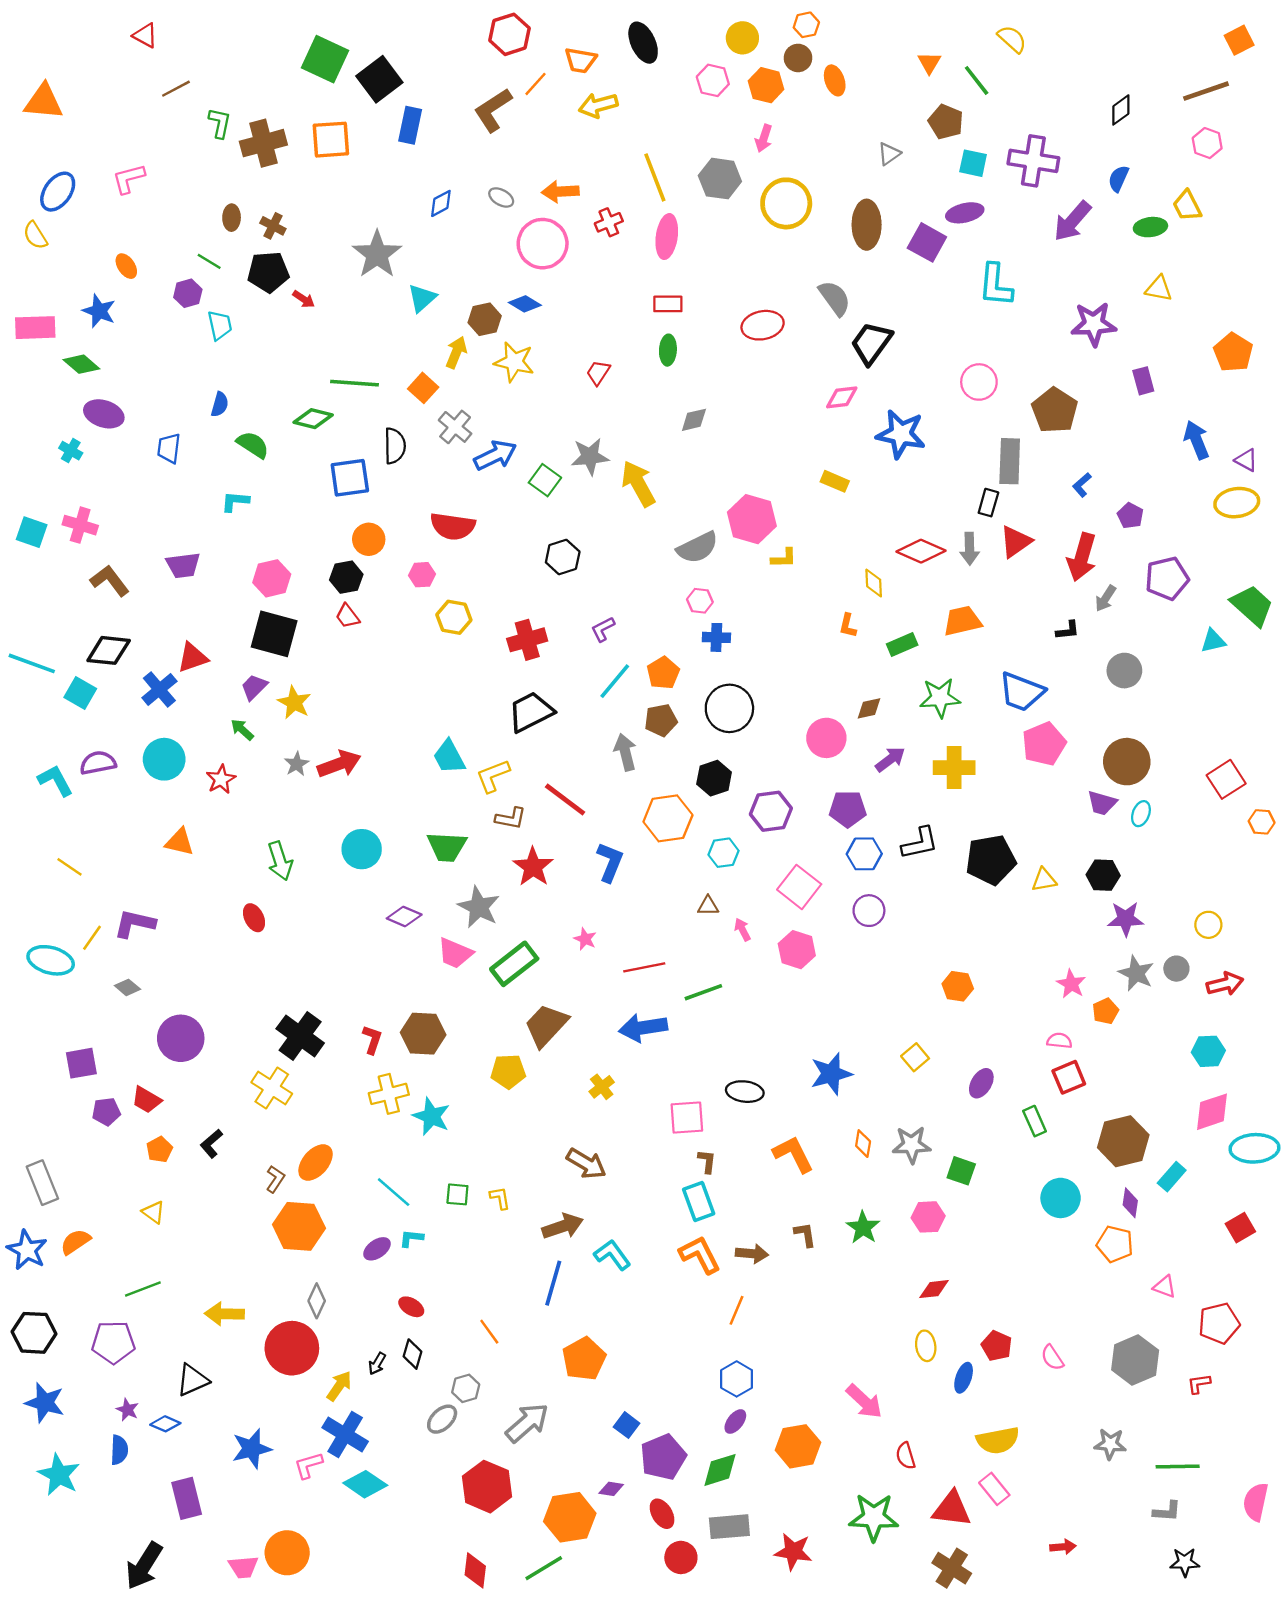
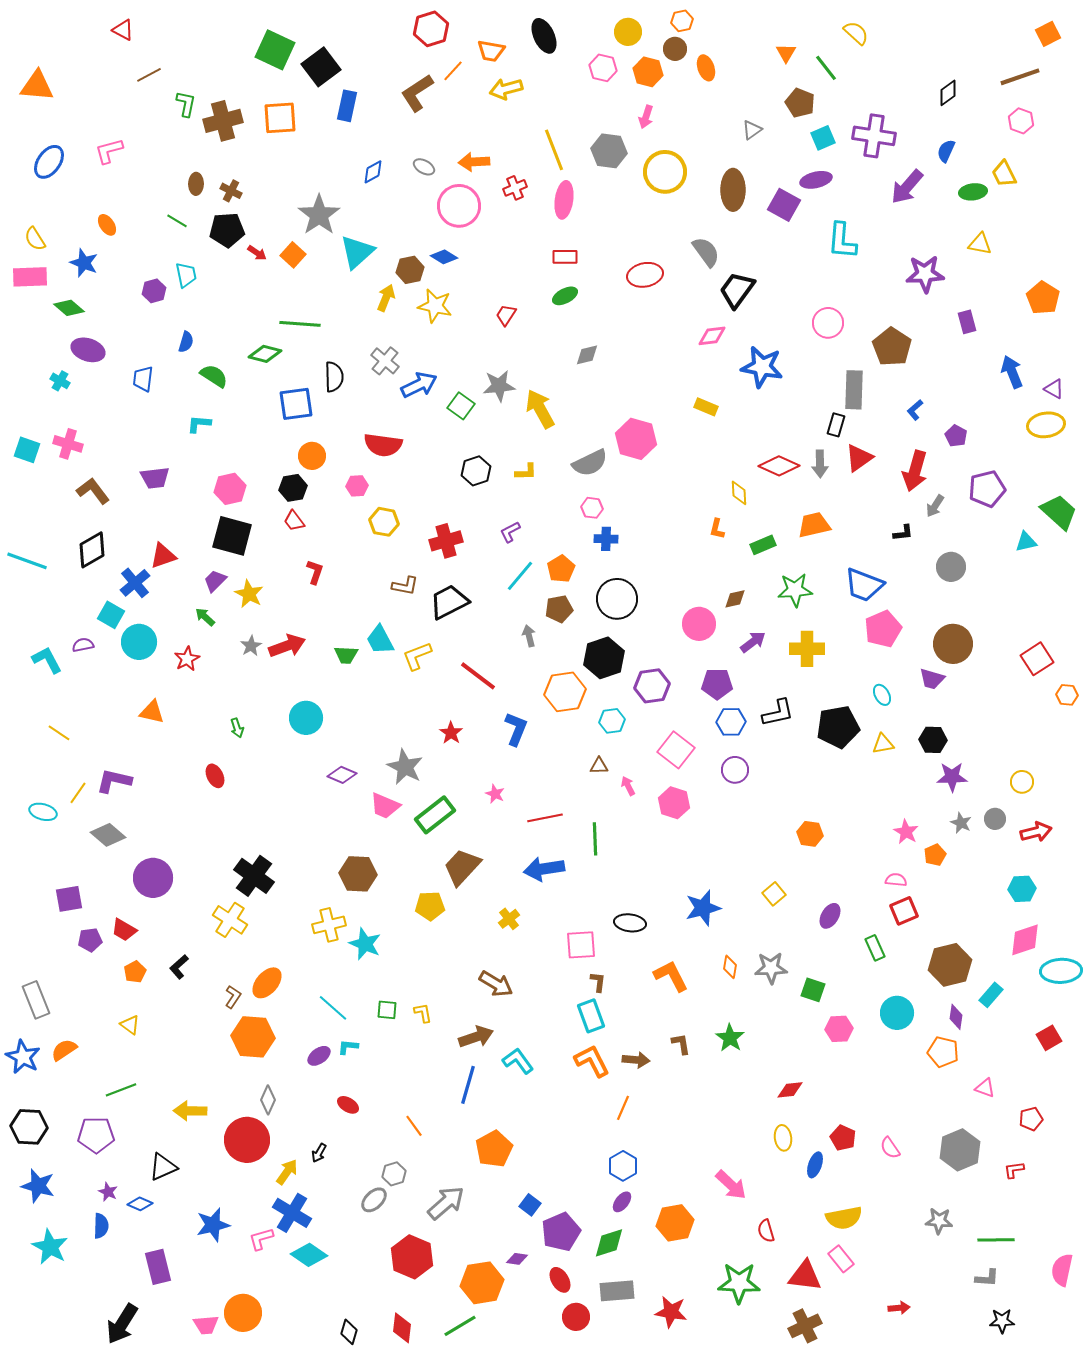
cyan square: (973, 163) -> (823, 138), turned -35
yellow semicircle: (35, 235) -> (35, 239), moved
purple hexagon: (188, 293) -> (154, 291), moved
cyan triangle: (422, 298) -> (357, 252), size x1.4
green ellipse: (668, 350) -> (565, 296), turned 60
orange square: (423, 388) -> (293, 255), moved
yellow L-shape: (784, 558) -> (526, 472), moved
black diamond: (109, 650) -> (92, 550), turned -36
cyan square: (80, 693) -> (111, 615), moved
gray arrow: (625, 752) -> (529, 636), size x0.7
purple semicircle: (98, 763) -> (83, 645), size x0.7
black hexagon: (714, 778) -> (604, 658), size x1.4
cyan ellipse: (1141, 814) -> (882, 695), moved, turned -50
brown L-shape: (511, 818) -> (405, 586), moved
green trapezoid: (447, 847) -> (346, 655), moved, size x0.7
green arrow: (280, 861) -> (237, 728), size x0.6
red star: (533, 867) -> (451, 733), size x0.7
cyan ellipse: (51, 960) -> (43, 812), size x0.7
gray star: (1136, 973) -> (961, 823), size x0.7
gray diamond: (127, 987) -> (108, 835), size x1.6
green line: (703, 992) -> (595, 839), turned -72
red L-shape: (372, 1040) -> (315, 572), moved
pink hexagon: (928, 1217) -> (839, 1029), moved
red pentagon: (1219, 1323) -> (1031, 1119), size x0.7
black diamond: (412, 1354) -> (349, 1332), moved
brown cross: (952, 1568) -> (805, 1326), turned 32

